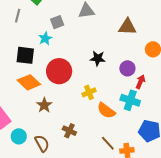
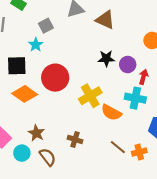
brown triangle: (127, 27) -> (105, 20), moved, turned 30
black star: (98, 58) -> (106, 59), moved
yellow cross: (89, 92) -> (90, 96), size x1.5
brown star: (44, 105) -> (36, 133), moved

